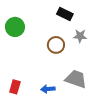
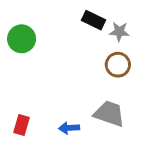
gray star: (80, 36) -> (119, 32), moved
brown circle: (56, 45) -> (118, 65), moved

